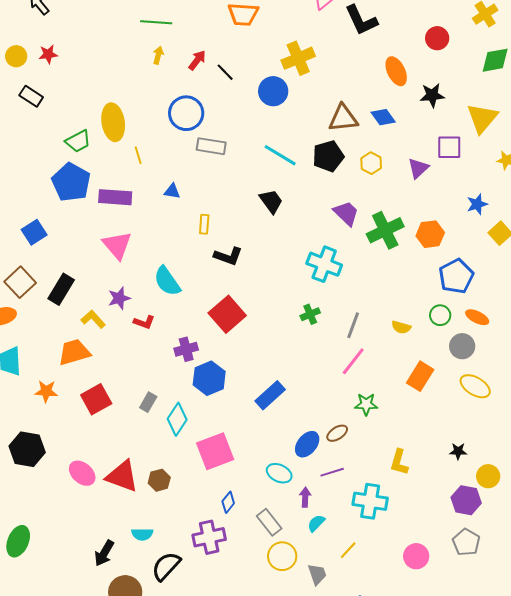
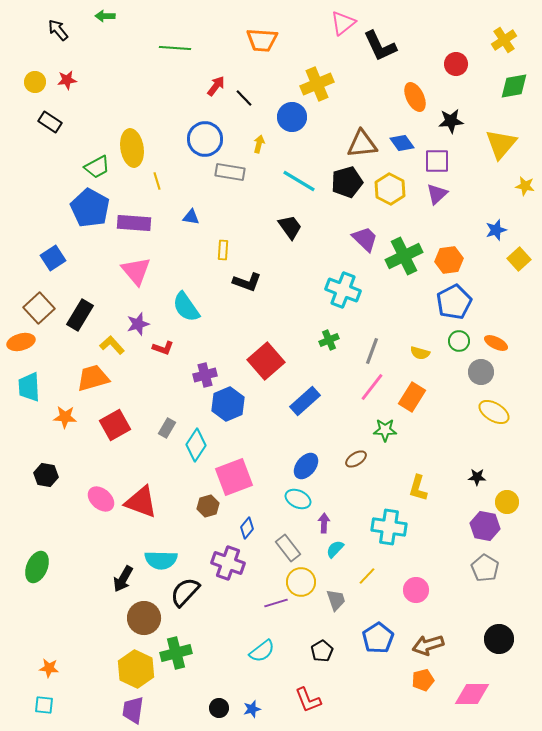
yellow arrow: (158, 55) -> (259, 144), moved
purple square: (449, 147) -> (437, 161), moved
yellow hexagon: (371, 163) -> (390, 189), size x1.4
blue pentagon: (456, 276) -> (454, 302), moved
red square: (227, 314) -> (266, 361), moved
orange rectangle: (420, 376) -> (412, 397), moved
blue rectangle: (270, 395) -> (305, 401), moved
blue ellipse: (307, 444) -> (306, 466), moved
black hexagon: (27, 449) -> (46, 475), size x0.7
purple line: (332, 472) -> (276, 603), moved
brown hexagon: (159, 480) -> (208, 506), moved
cyan semicircle: (142, 534) -> (161, 560), size x1.5
purple cross: (209, 537) -> (228, 563), turned 32
pink circle: (416, 556) -> (416, 590), moved

